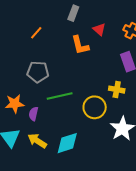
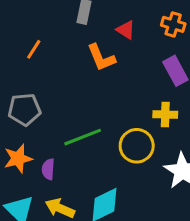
gray pentagon: (38, 72) -> (24, 109), moved

